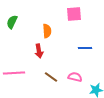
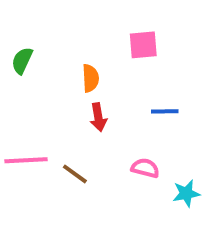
red arrow: (39, 51) -> (98, 117), moved
brown line: (51, 77) -> (75, 174), moved

